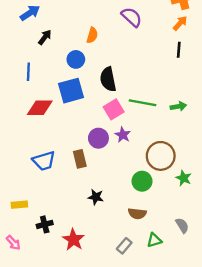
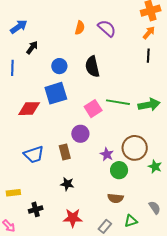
orange semicircle: (92, 35) -> (80, 28), moved
blue line: (28, 72) -> (12, 68), moved
black semicircle: (108, 79) -> (92, 67), moved
green arrow: (178, 106) -> (149, 105), size x1.5
purple star: (123, 135) -> (107, 154), moved
black star: (96, 197) -> (67, 184), moved
red star: (73, 240) -> (73, 218), moved, turned -30

